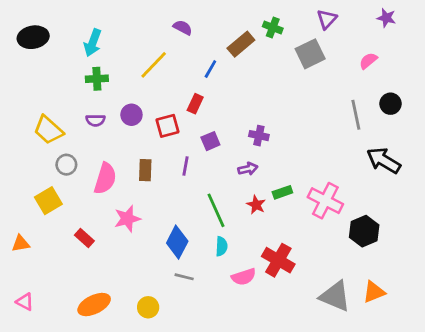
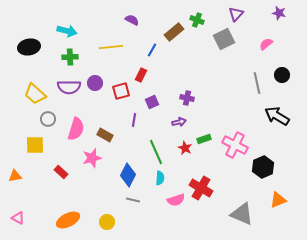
black ellipse: (33, 37) -> (29, 47), moved
cyan arrow: (93, 43) -> (67, 31), turned -96
yellow line: (154, 65) -> (111, 47), turned 40
purple semicircle: (95, 120) -> (69, 87), size x1.6
brown rectangle: (145, 170) -> (105, 135), moved, turned -63
yellow square: (48, 201) -> (35, 145), turned 30
orange triangle: (374, 292) -> (278, 200), moved

